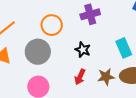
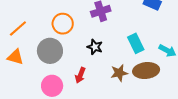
red arrow: (80, 77) -> (80, 75), moved

